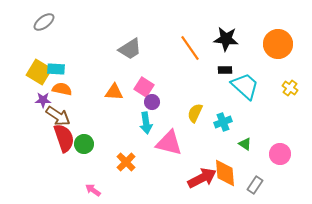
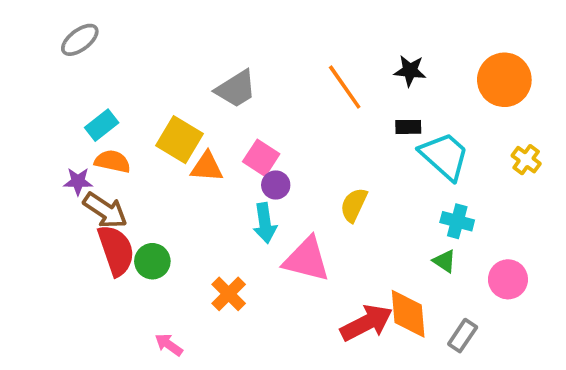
black star: (226, 39) -> (410, 71), size x0.7
cyan rectangle: (56, 69) -> (102, 125), turned -42
yellow square: (39, 72) -> (180, 140), moved
cyan cross: (223, 122) -> (457, 221), moved, turned 36

